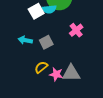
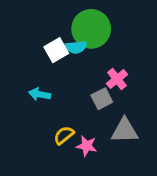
gray square: (46, 42) -> (102, 99), moved
gray triangle: (71, 73) -> (125, 131), moved

